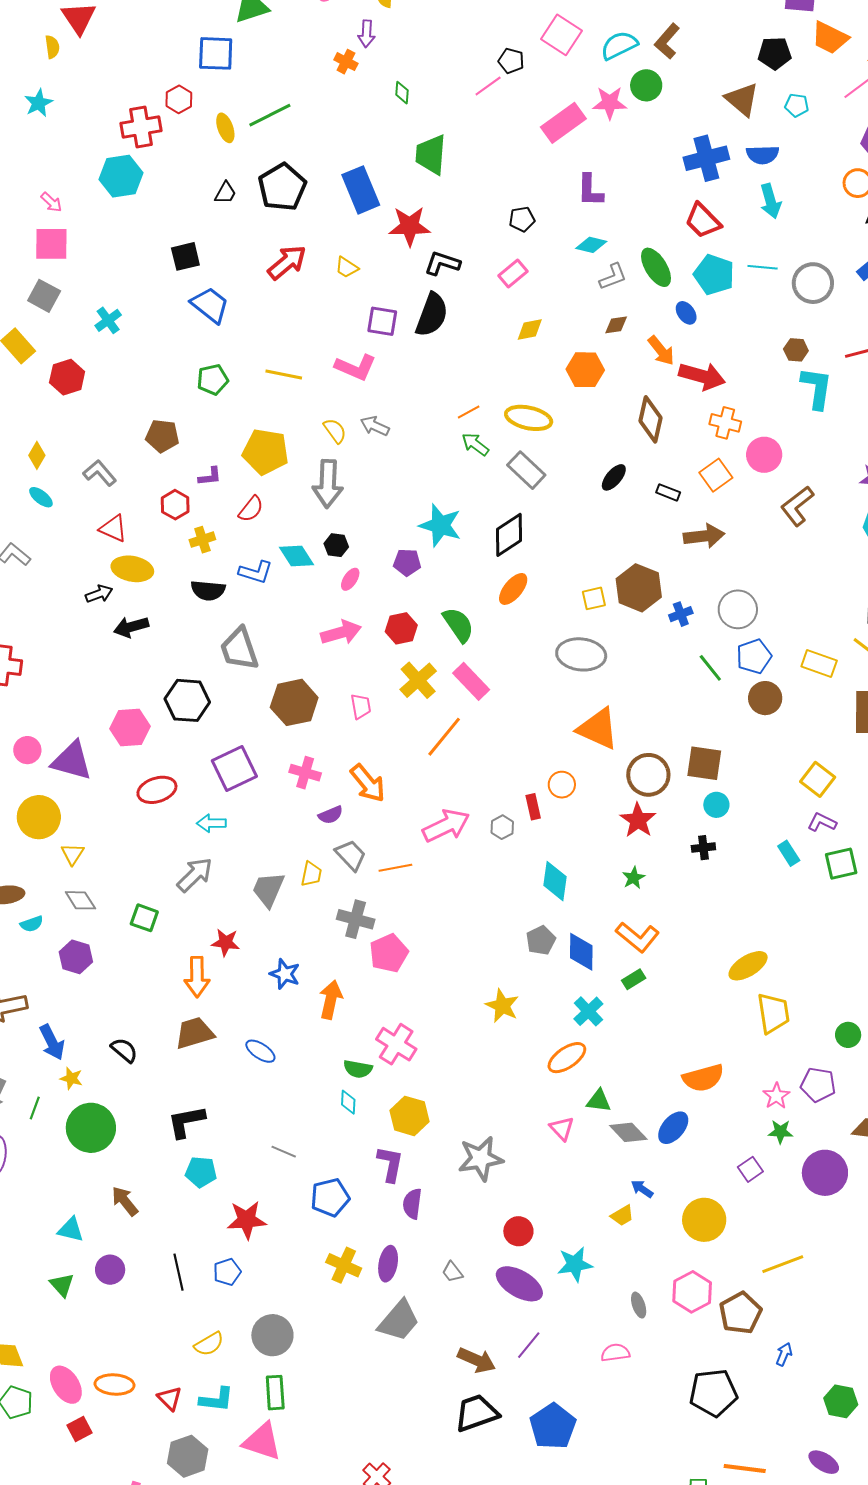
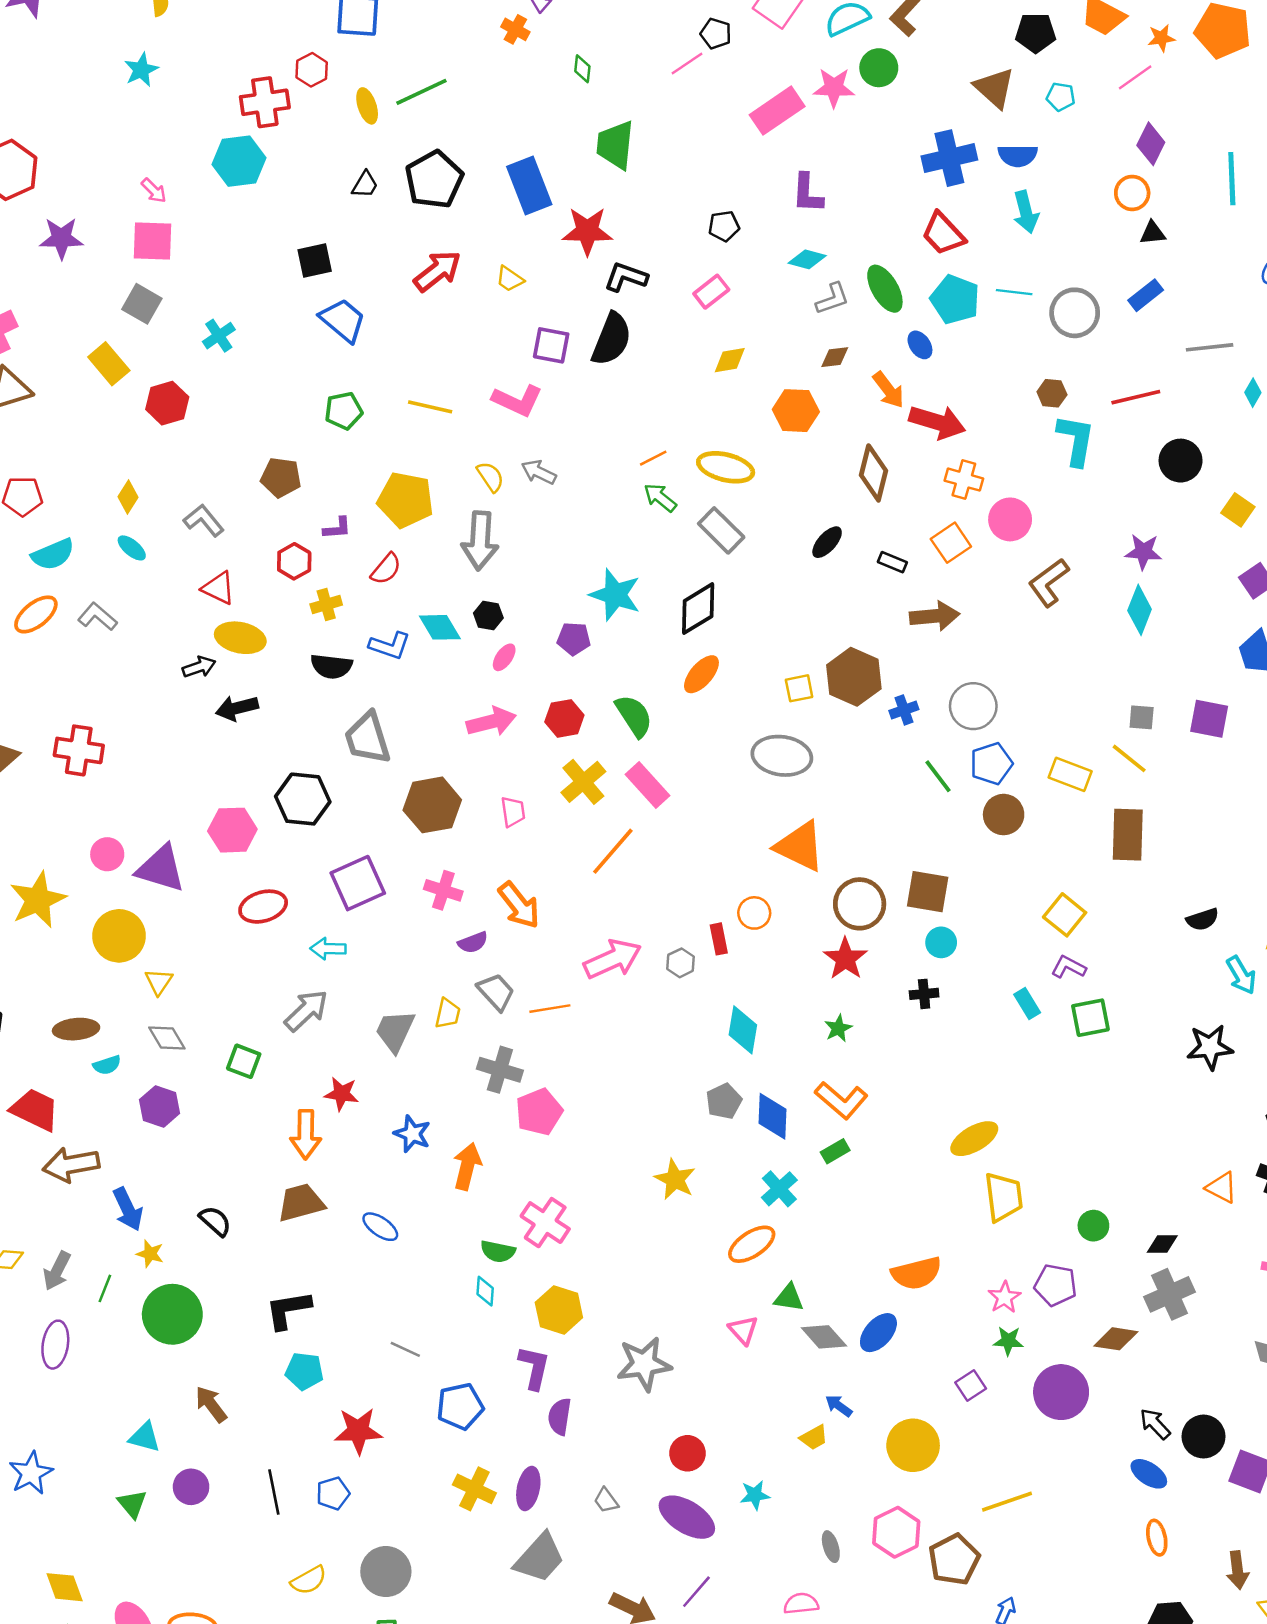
cyan star: (575, 1264) -> (755, 1495), size x0.7

